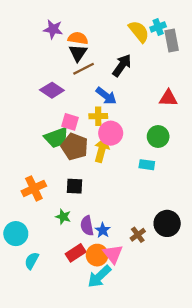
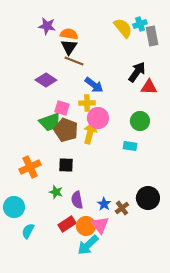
black arrow: (122, 65) -> (137, 72), moved
brown line: (84, 69) -> (74, 61), turned 48
blue star: (103, 230) -> (104, 204), moved

